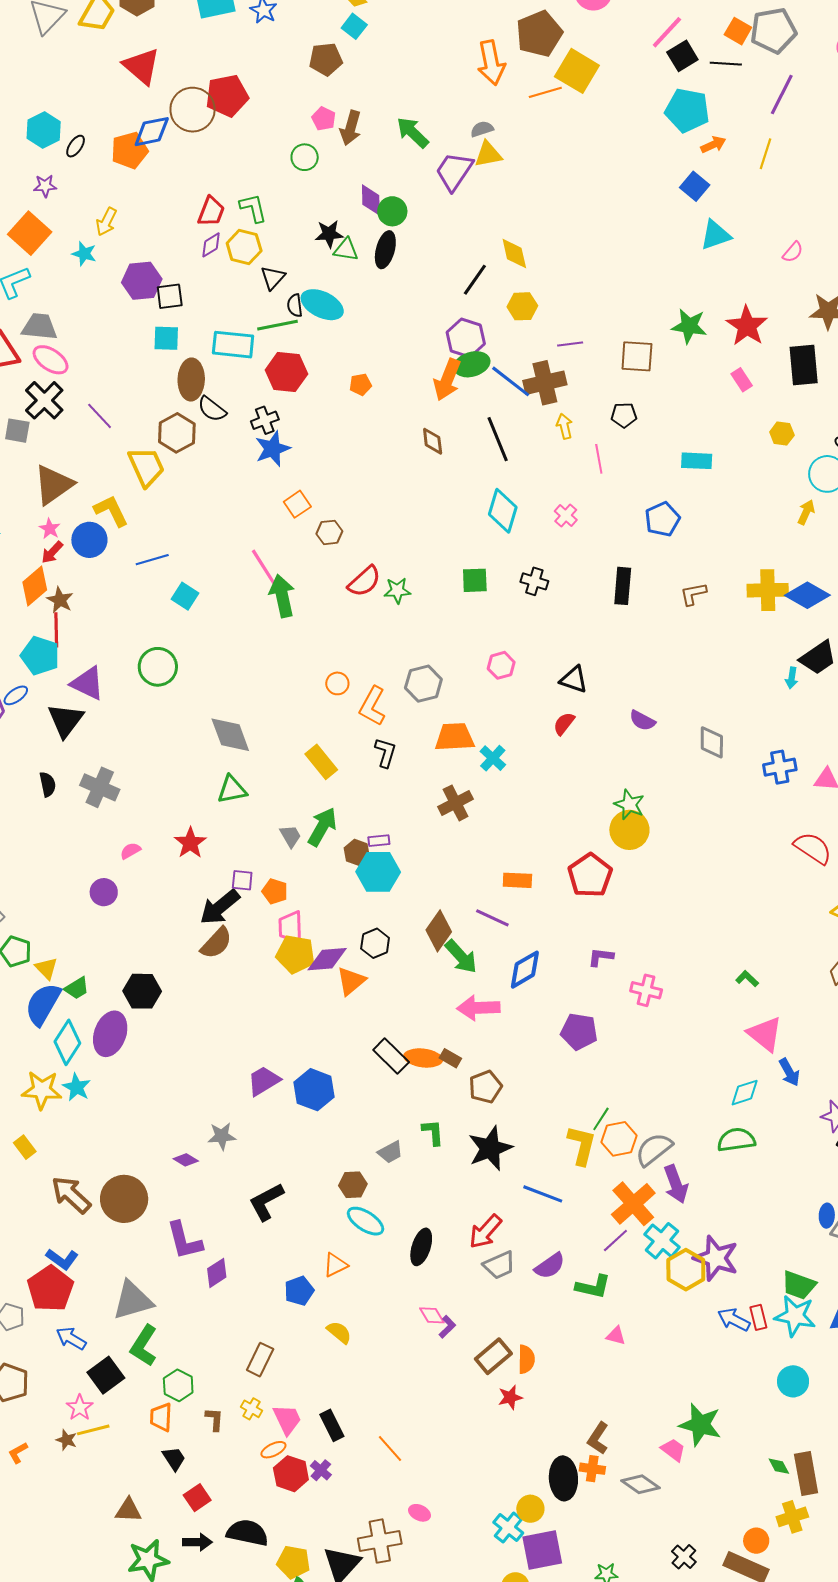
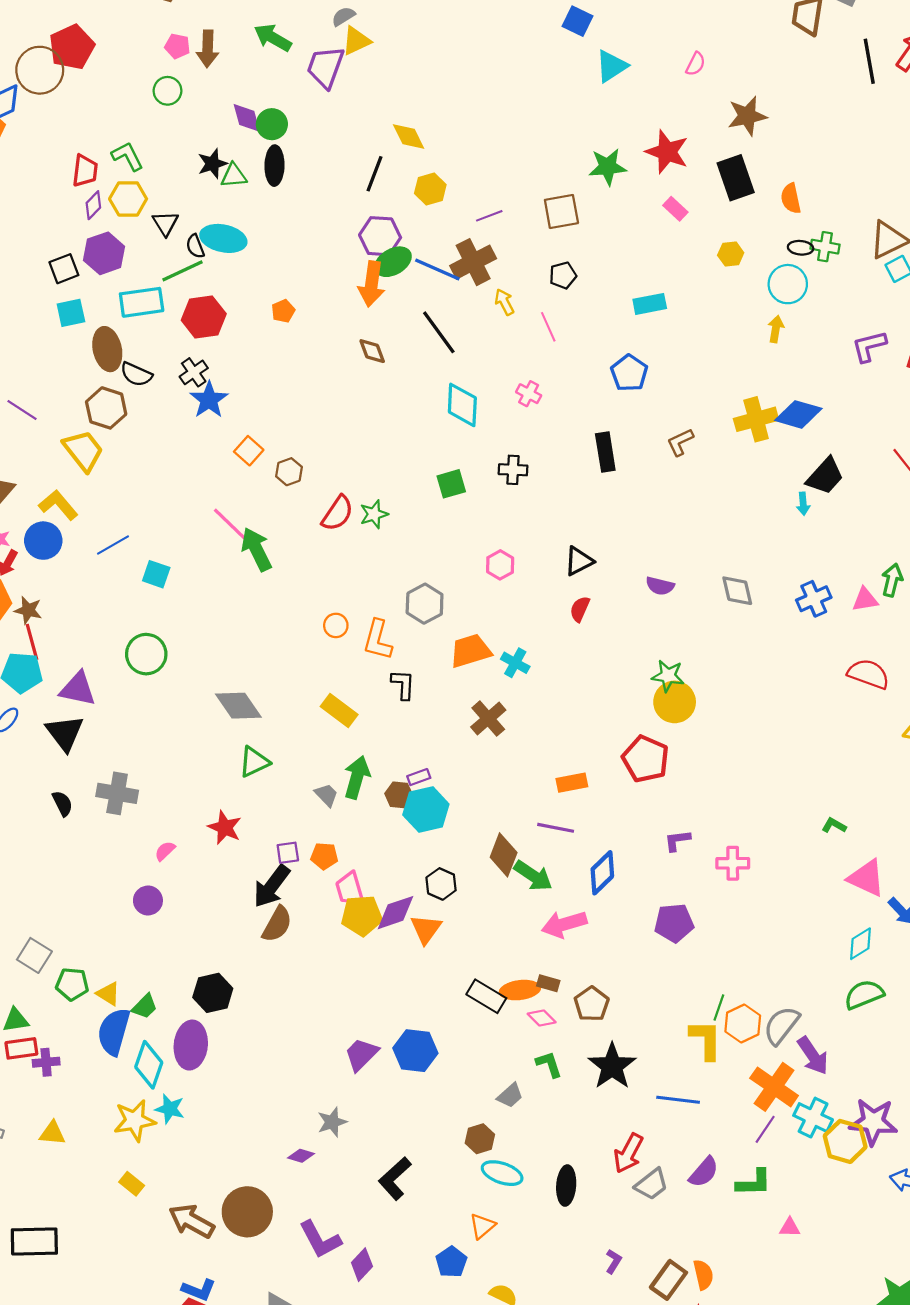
purple hexagon: (142, 281) -> (104, 253), moved
black triangle: (574, 680) -> (579, 561), turned -32
pink diamond: (432, 1315) -> (542, 1018), moved

